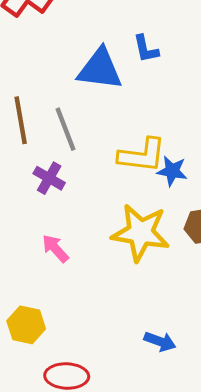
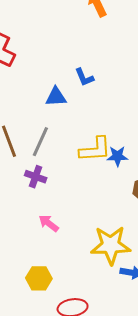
blue triangle: (100, 69) -> (56, 97), size x0.7
gray line: (66, 129) -> (40, 142), turned 56
yellow star: (141, 233) -> (111, 245), moved

